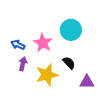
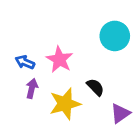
cyan circle: (71, 30) -> (115, 36), moved
purple triangle: (87, 82) -> (120, 113), turned -35

